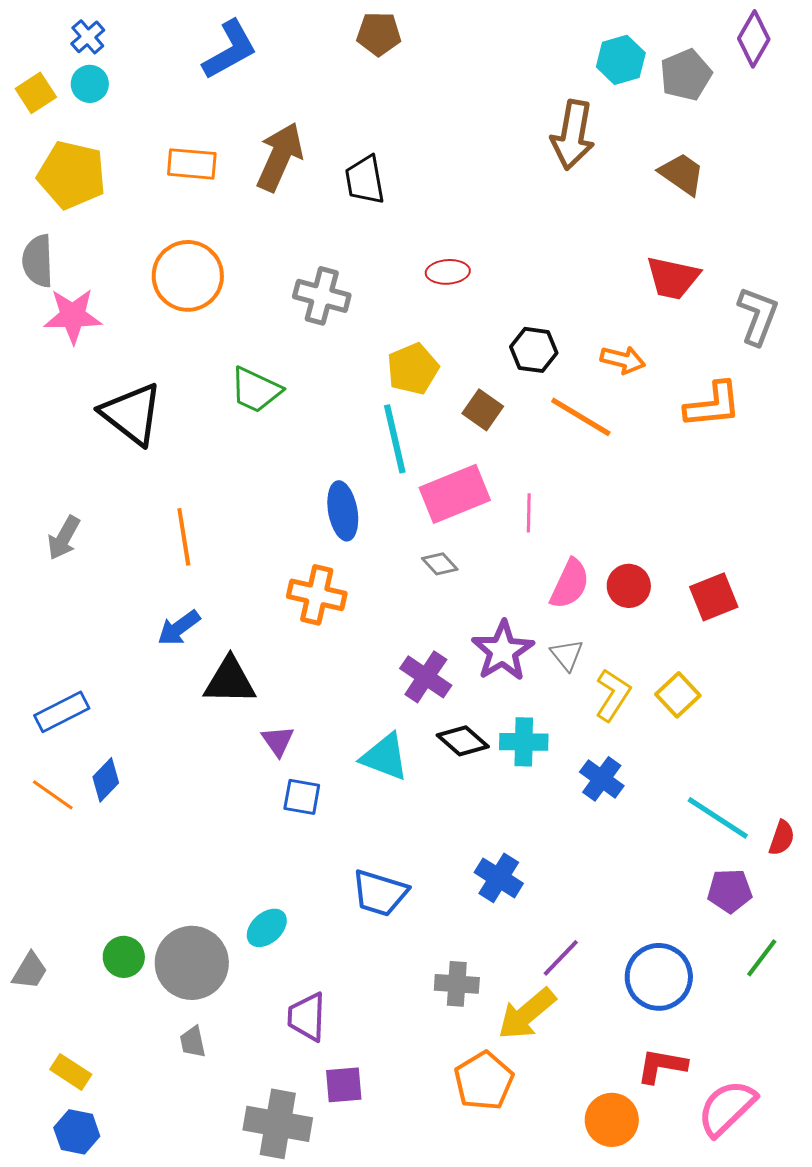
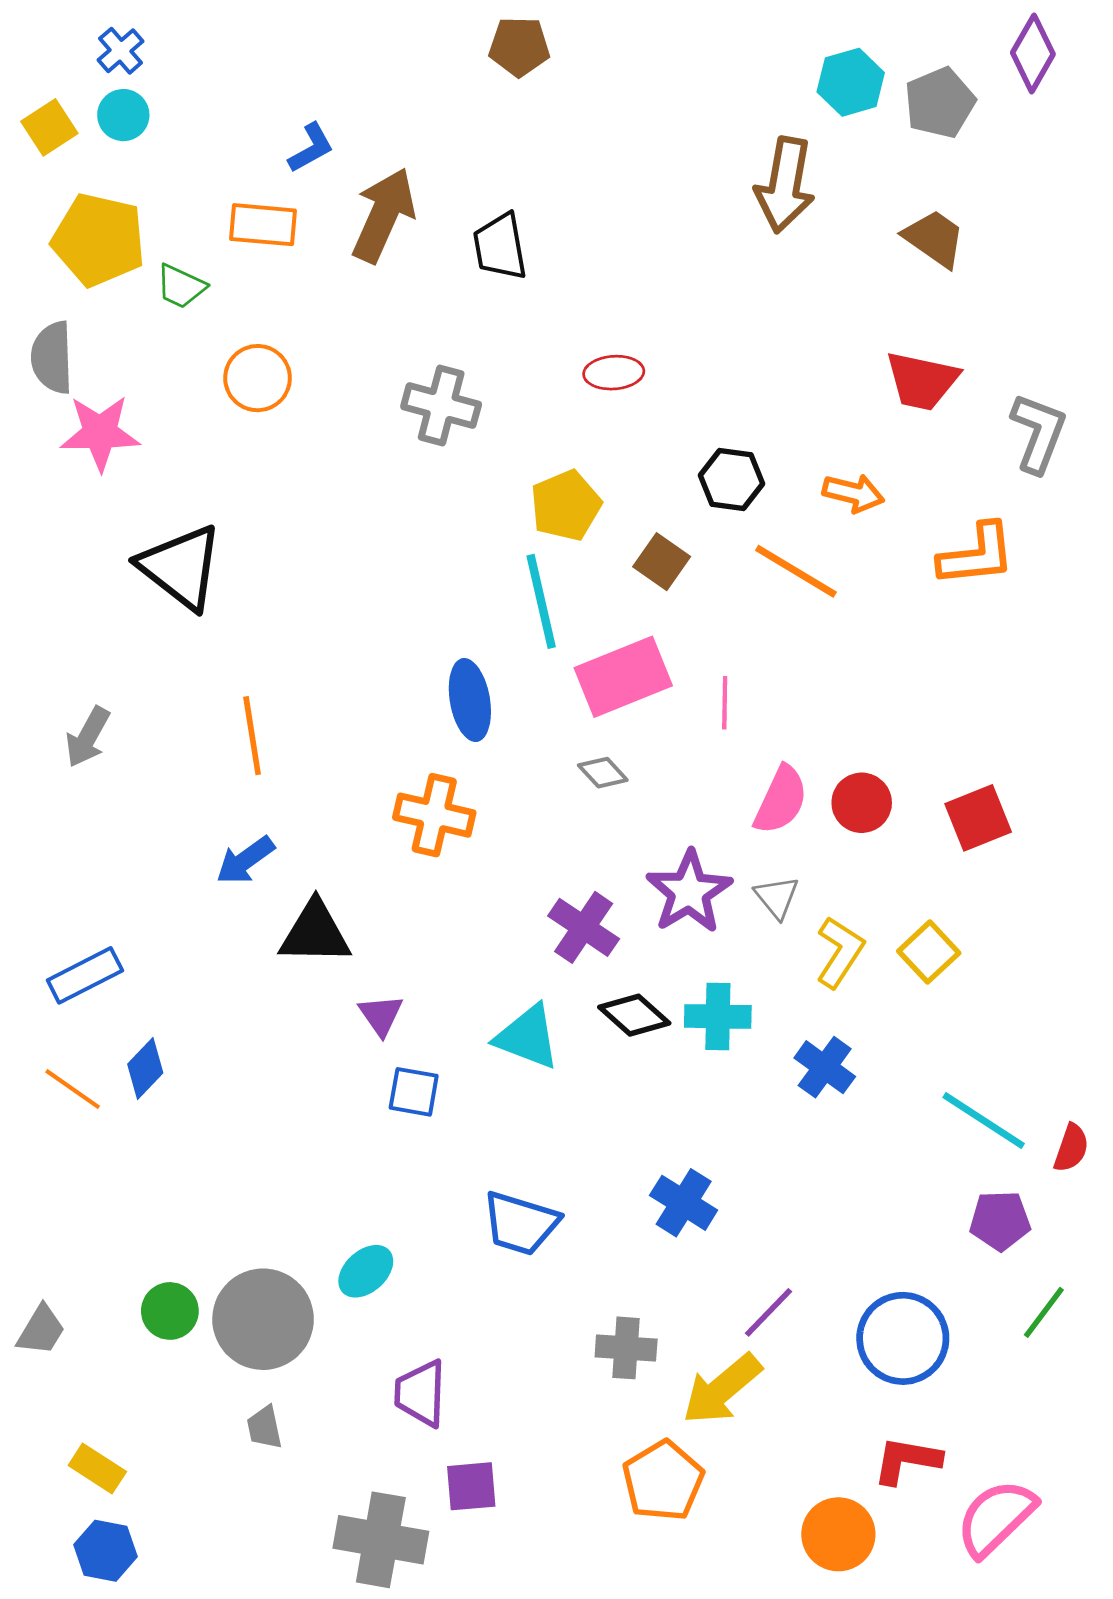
blue L-shape: (230, 50) -> (311, 148), moved, size x0.6
orange circle: (188, 276) -> (258, 378), size x0.7
green trapezoid: (256, 390) -> (181, 286), moved, size x0.7

